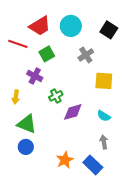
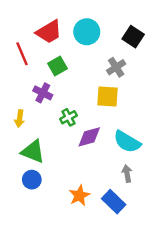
red line: (18, 44) -> (22, 54), turned 48
gray cross: (86, 55) -> (116, 67), moved
yellow square: (104, 81) -> (108, 97), moved
cyan semicircle: (104, 116) -> (127, 142), size x1.6

